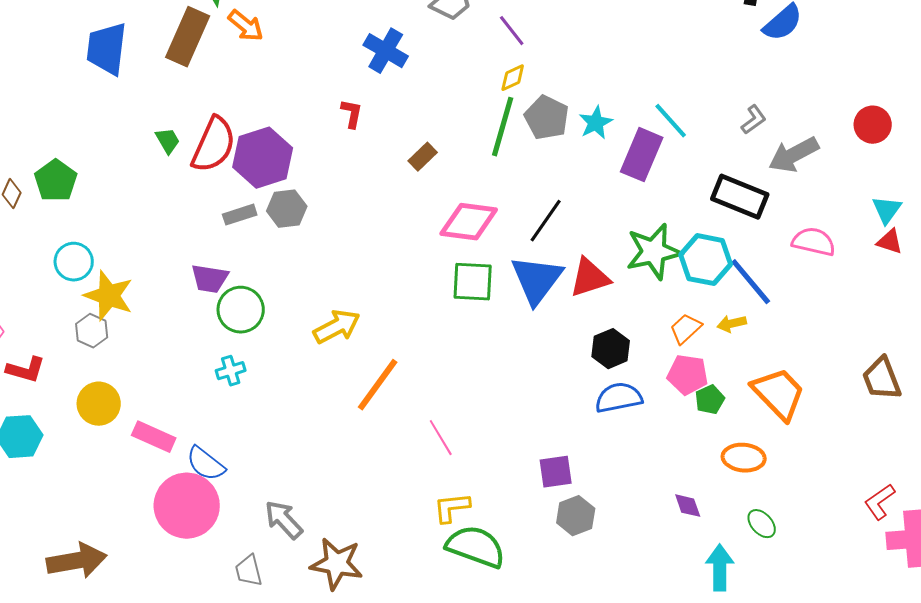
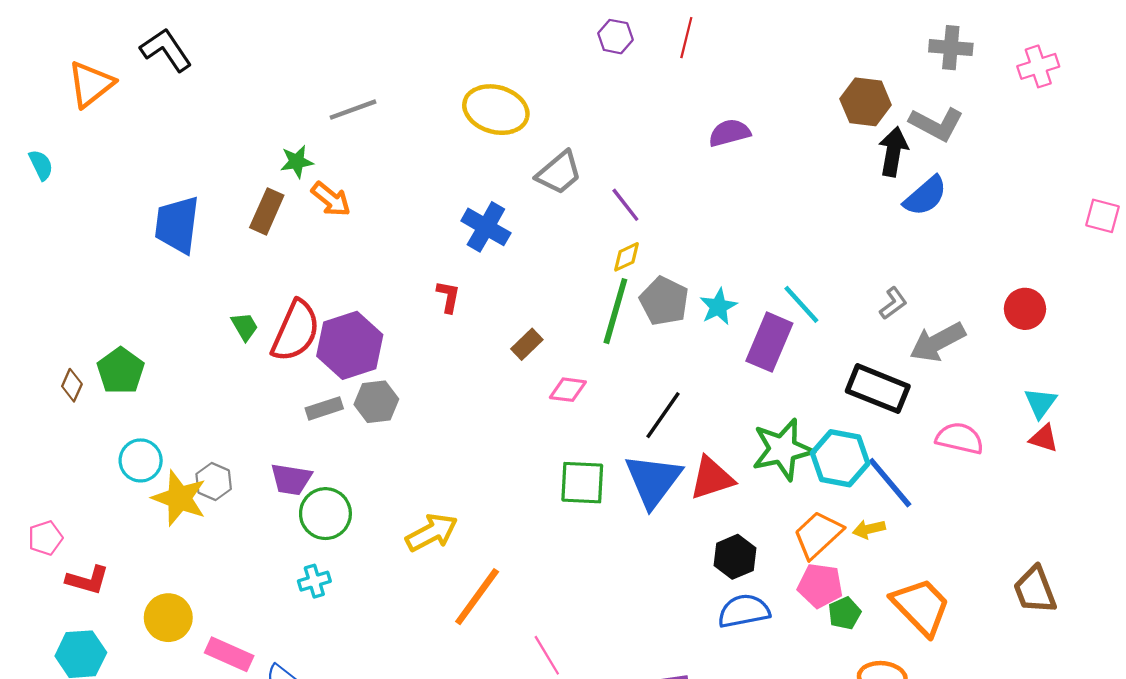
brown rectangle: (188, 37) -> (267, 211), size x0.7
pink diamond: (469, 222) -> (568, 390), moved, size x0.6
orange trapezoid: (686, 329) -> (818, 535), size x1.4
gray hexagon: (92, 331) -> (214, 482), moved

